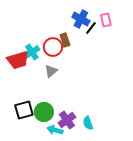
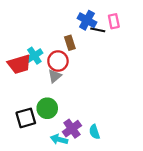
black line: (91, 28) -> (98, 30), turned 64
red circle: (53, 47) -> (58, 61), moved
green circle: (44, 112) -> (47, 108), moved

